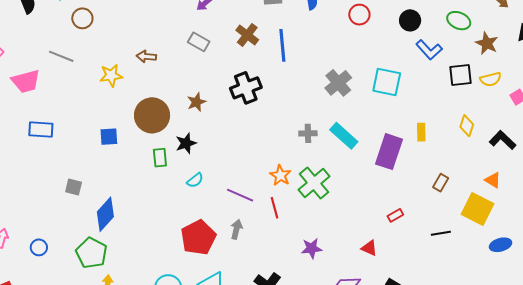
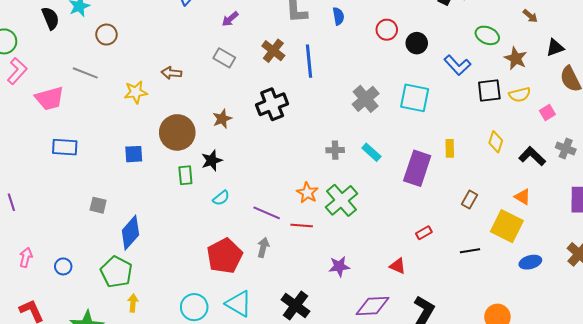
black circle: (410, 20) -> (417, 43), moved
cyan rectangle: (344, 136) -> (371, 152), size x0.7
red line: (275, 208) -> (302, 226), turned -70

